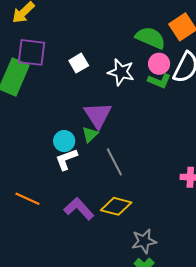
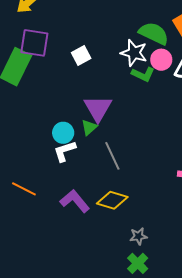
white star: (121, 72) -> (134, 53), moved
green L-shape: (159, 81) -> (143, 74), moved
gray star: (144, 241) -> (138, 236), size x0.7

